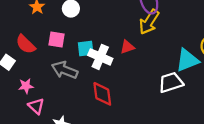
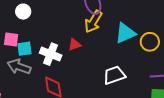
cyan square: (86, 48) -> (25, 49), moved
cyan triangle: (187, 60) -> (125, 33), moved

